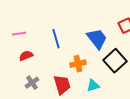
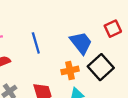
orange cross: (78, 64) -> (70, 70), moved

